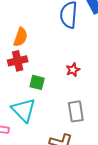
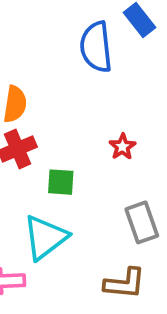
cyan triangle: (24, 110) -> (45, 237), turned 48

